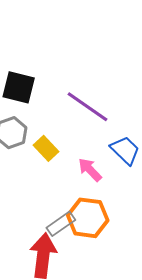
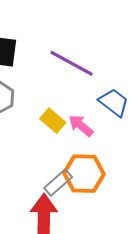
yellow rectangle: (46, 148) -> (53, 121), moved

